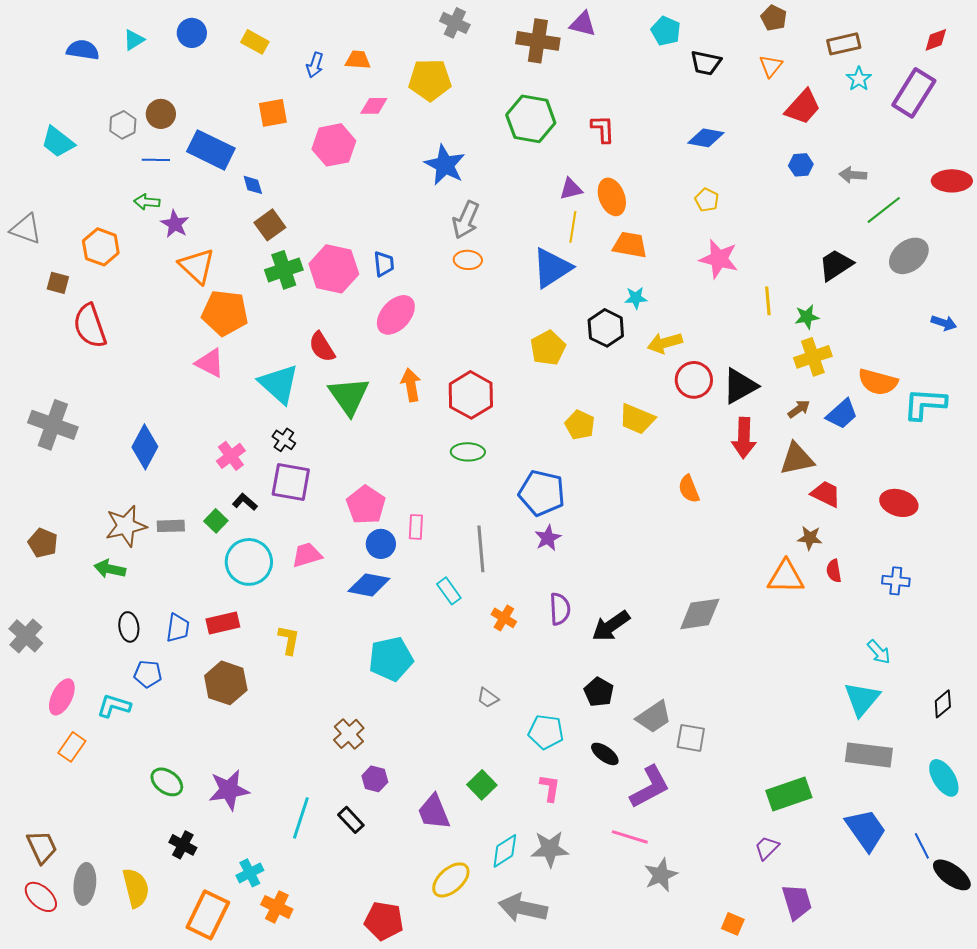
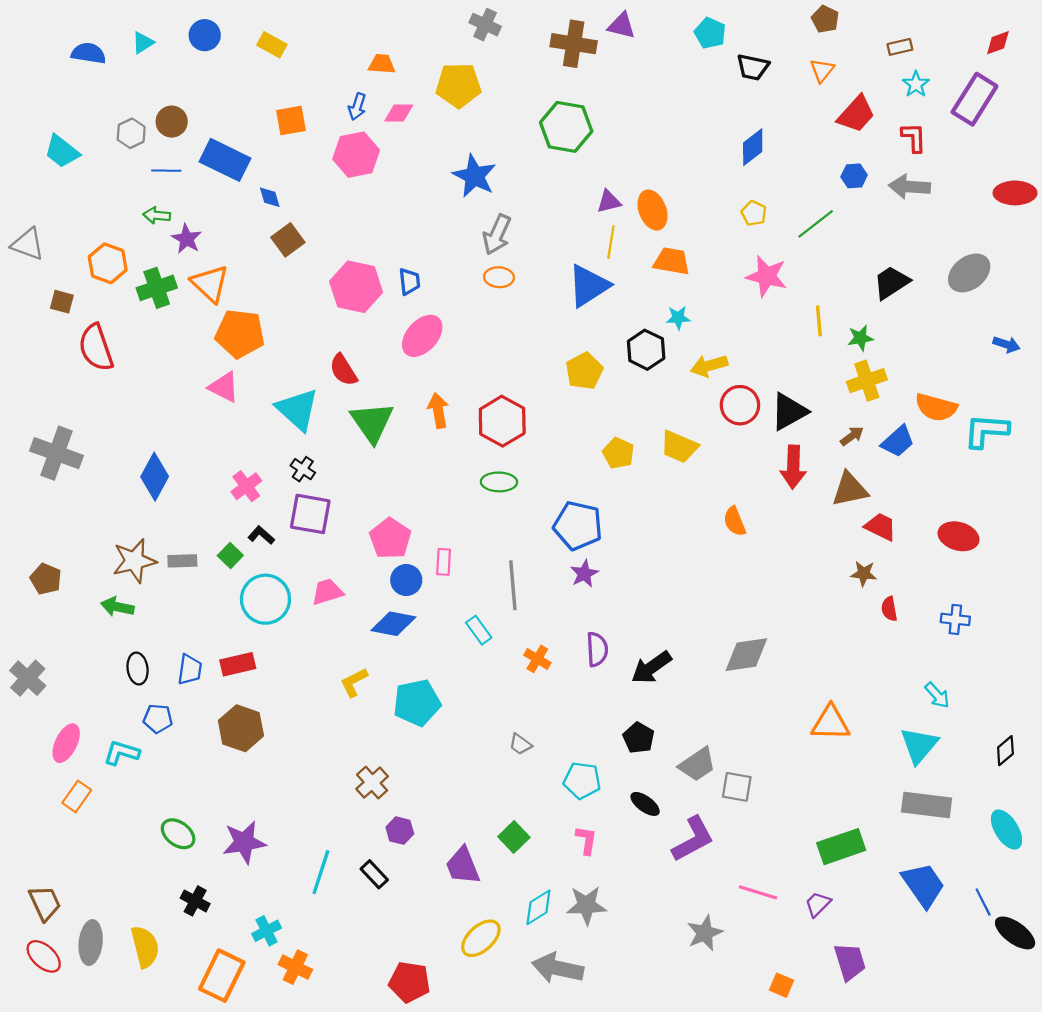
brown rectangle: (844, 44) -> (900, 47), size x0.7
blue arrow: (315, 65) -> (357, 107), moved
red L-shape: (603, 129) -> (914, 138), moved
blue diamond: (706, 138) -> (753, 147), turned -48
gray arrow: (853, 175) -> (909, 187), size x1.4
green line: (884, 210) -> (816, 224), moved
green cross: (284, 270) -> (157, 288), moved
orange triangle: (786, 577) -> (831, 723), moved
yellow L-shape: (289, 640) -> (354, 682), moved, turned -128
pink line: (630, 837) -> (758, 892), moved

